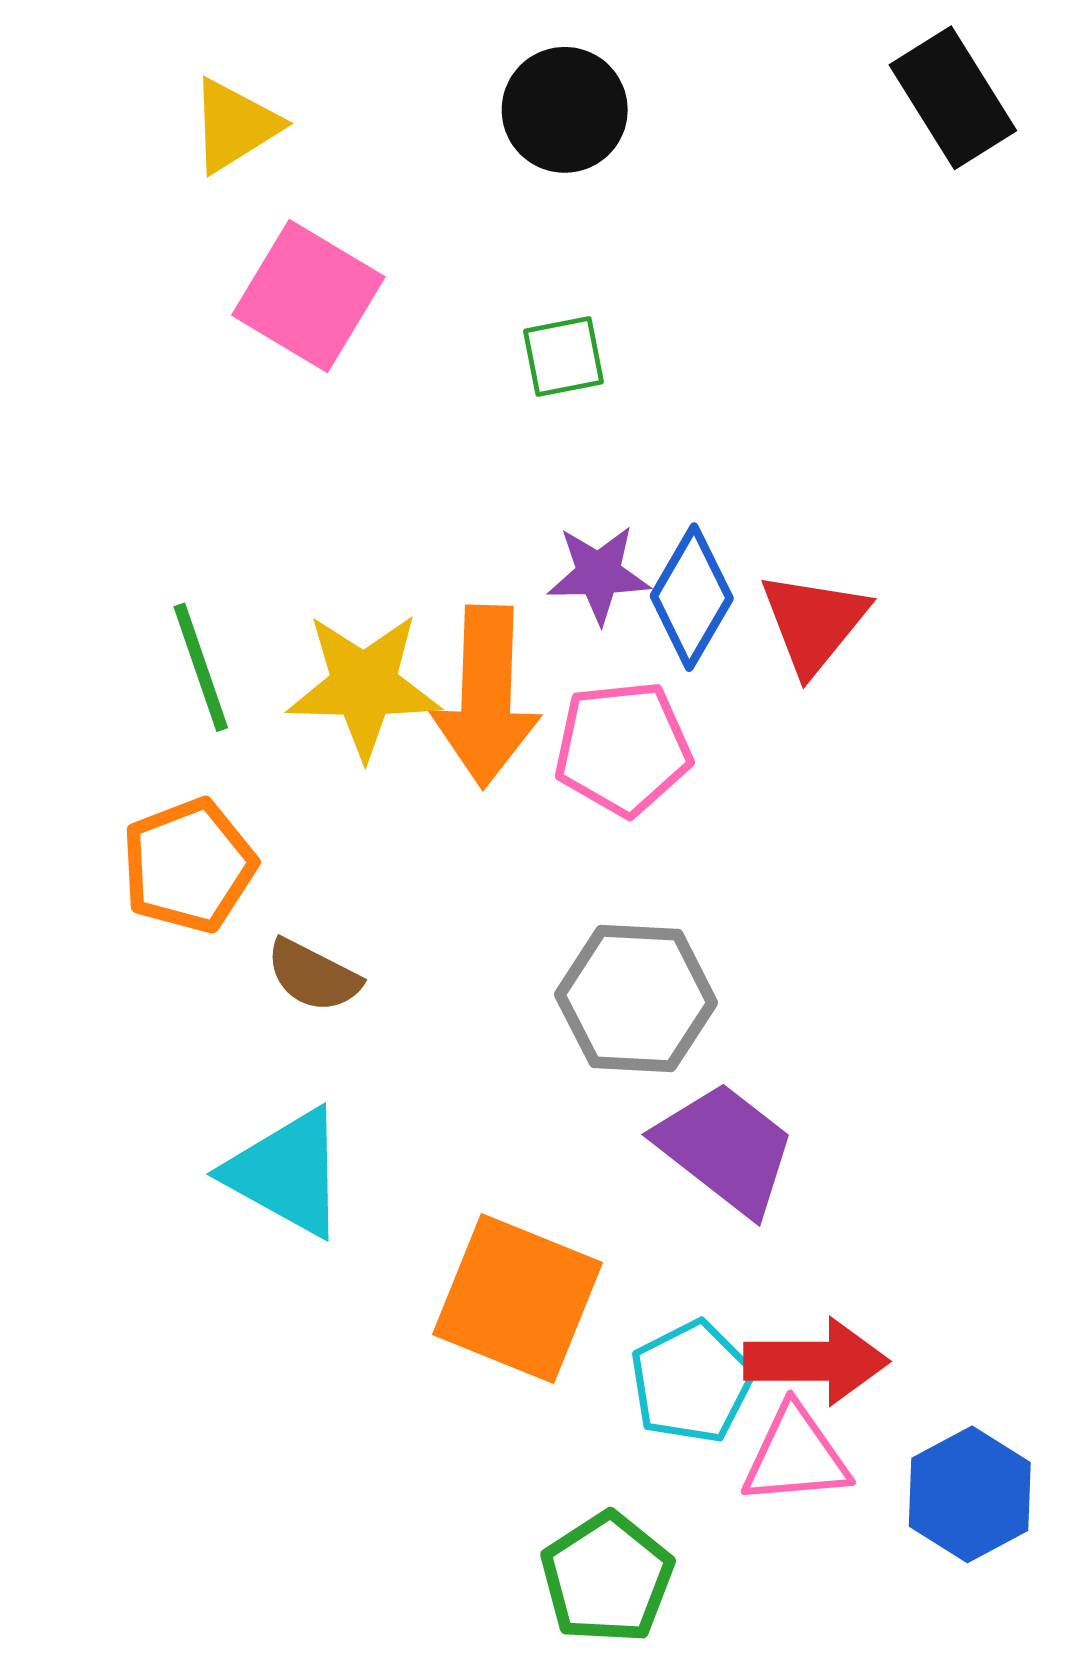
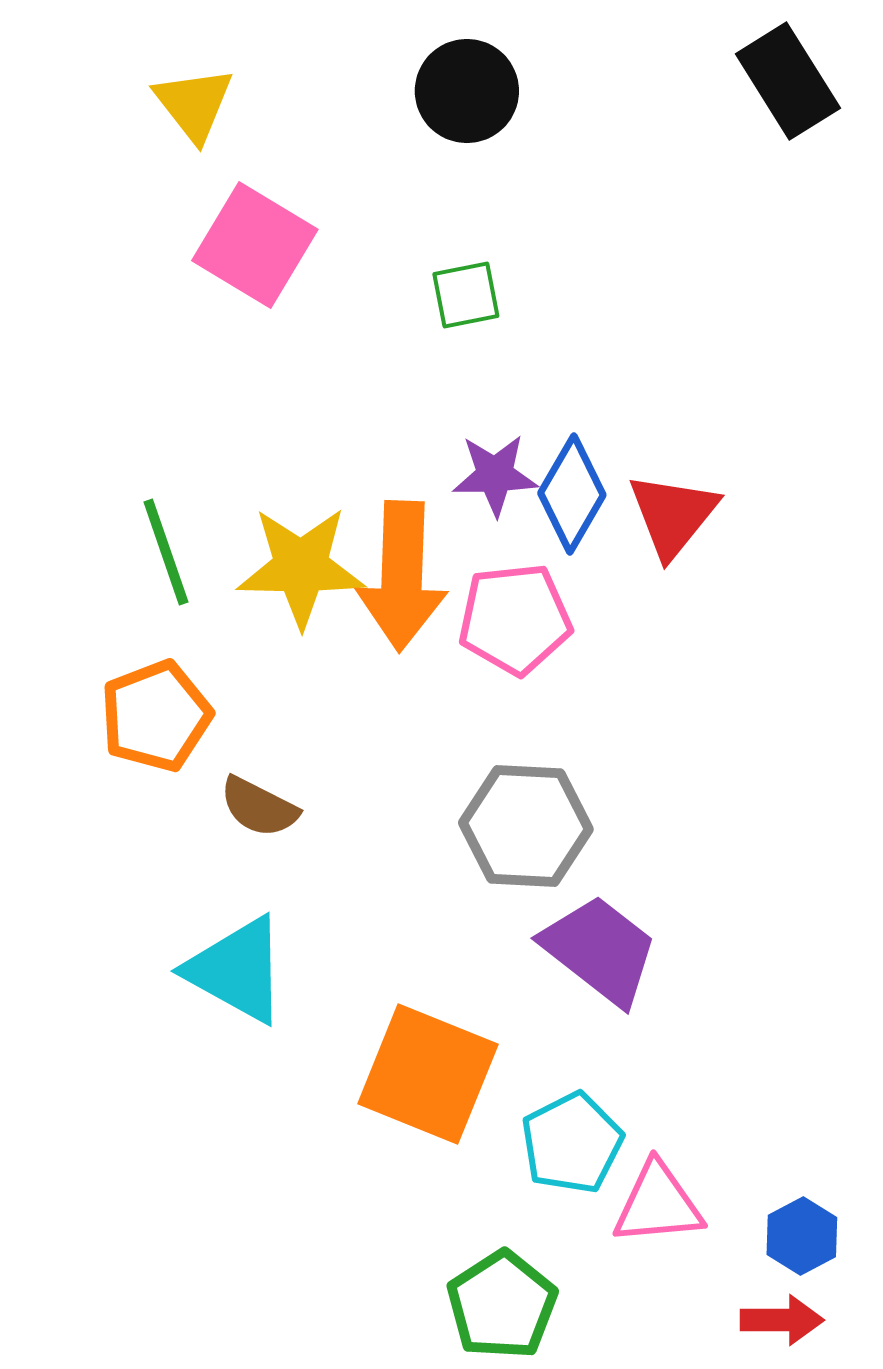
yellow triangle: (235, 126) -> (194, 104), turned -36
red arrow: (816, 1361) -> (782, 1320), moved, size x0.7
blue hexagon: (970, 1494) -> (802, 1236), size x0.7

